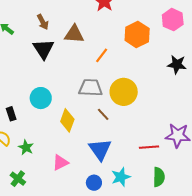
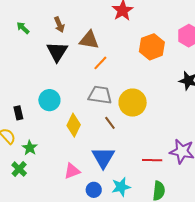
orange line: (102, 55) -> (100, 63), moved
pink triangle: (60, 163) -> (72, 171), moved
green cross: (18, 179) -> (19, 169), moved

